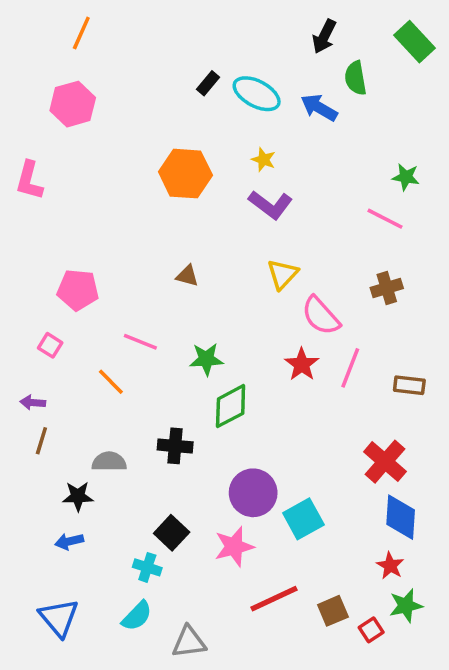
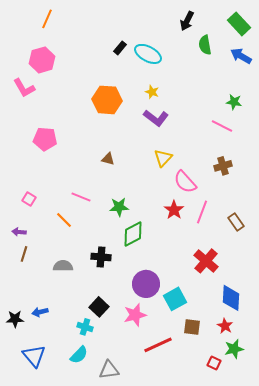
blue arrow: (319, 108) -> (241, 56), moved
pink L-shape: (29, 180) -> (24, 88), moved, turned -45
pink pentagon: (78, 290) -> (45, 139), moved
brown rectangle: (409, 385) -> (236, 222), turned 48
red cross: (385, 462) -> (206, 261), moved
black star: (78, 496) -> (15, 319), moved
brown square: (333, 611) -> (192, 327), moved, turned 30
red square: (371, 630) -> (214, 363), turned -32

